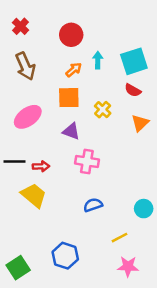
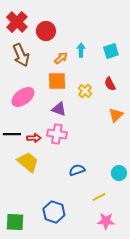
red cross: (21, 26) -> (17, 22), size x1.5
red circle: (71, 35) -> (46, 31), moved
cyan square: (134, 61) -> (111, 51), size x0.7
red semicircle: (133, 90) -> (110, 84), moved, turned 32
orange triangle: (140, 123) -> (116, 115), moved
pink cross: (87, 162) -> (57, 134), moved
green square: (18, 268) -> (15, 222), turned 36

